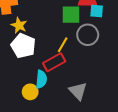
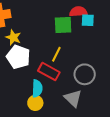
gray circle: (88, 35) -> (85, 74), moved
red rectangle: (54, 62) -> (49, 72), turned 60
yellow circle: (30, 92) -> (35, 103), moved

